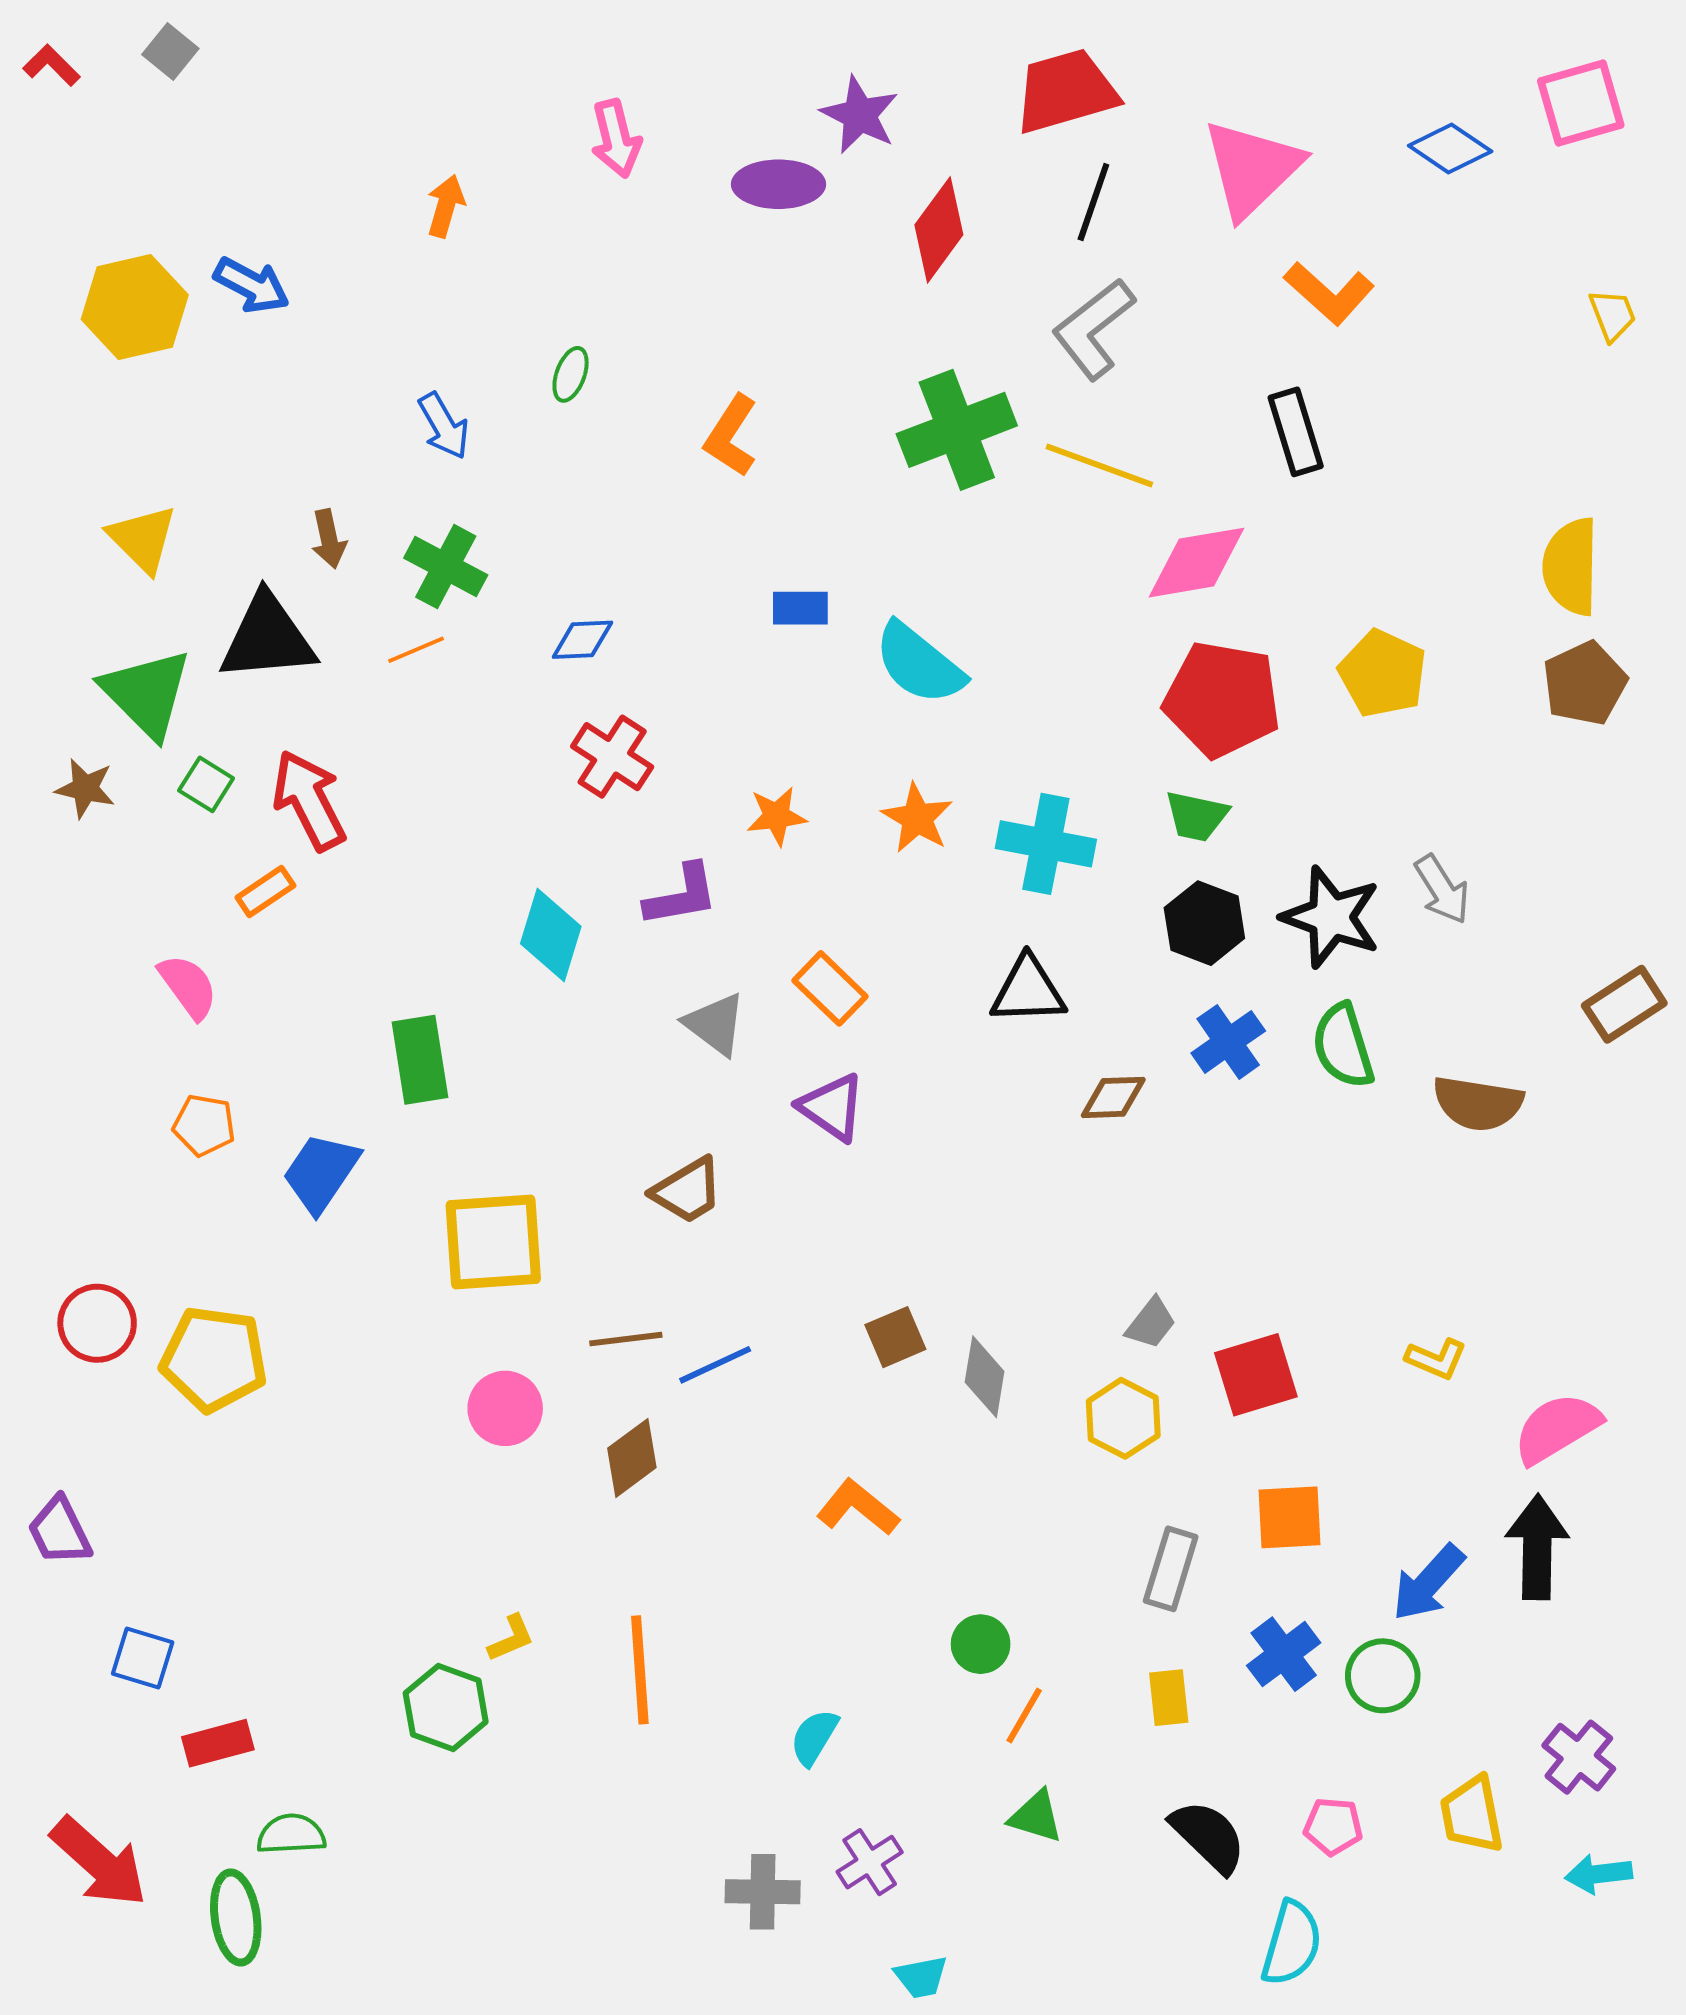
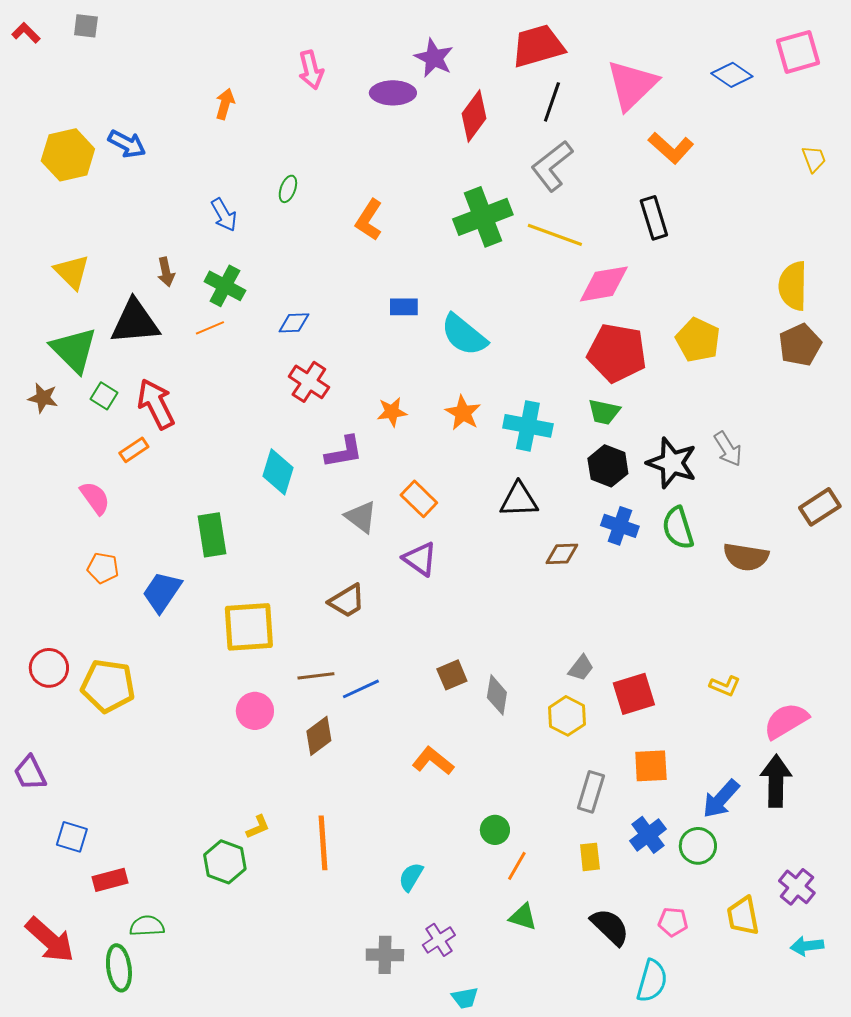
gray square: (170, 51) -> (86, 26), turned -32
blue cross: (1228, 1042) -> (620, 526), turned -36

